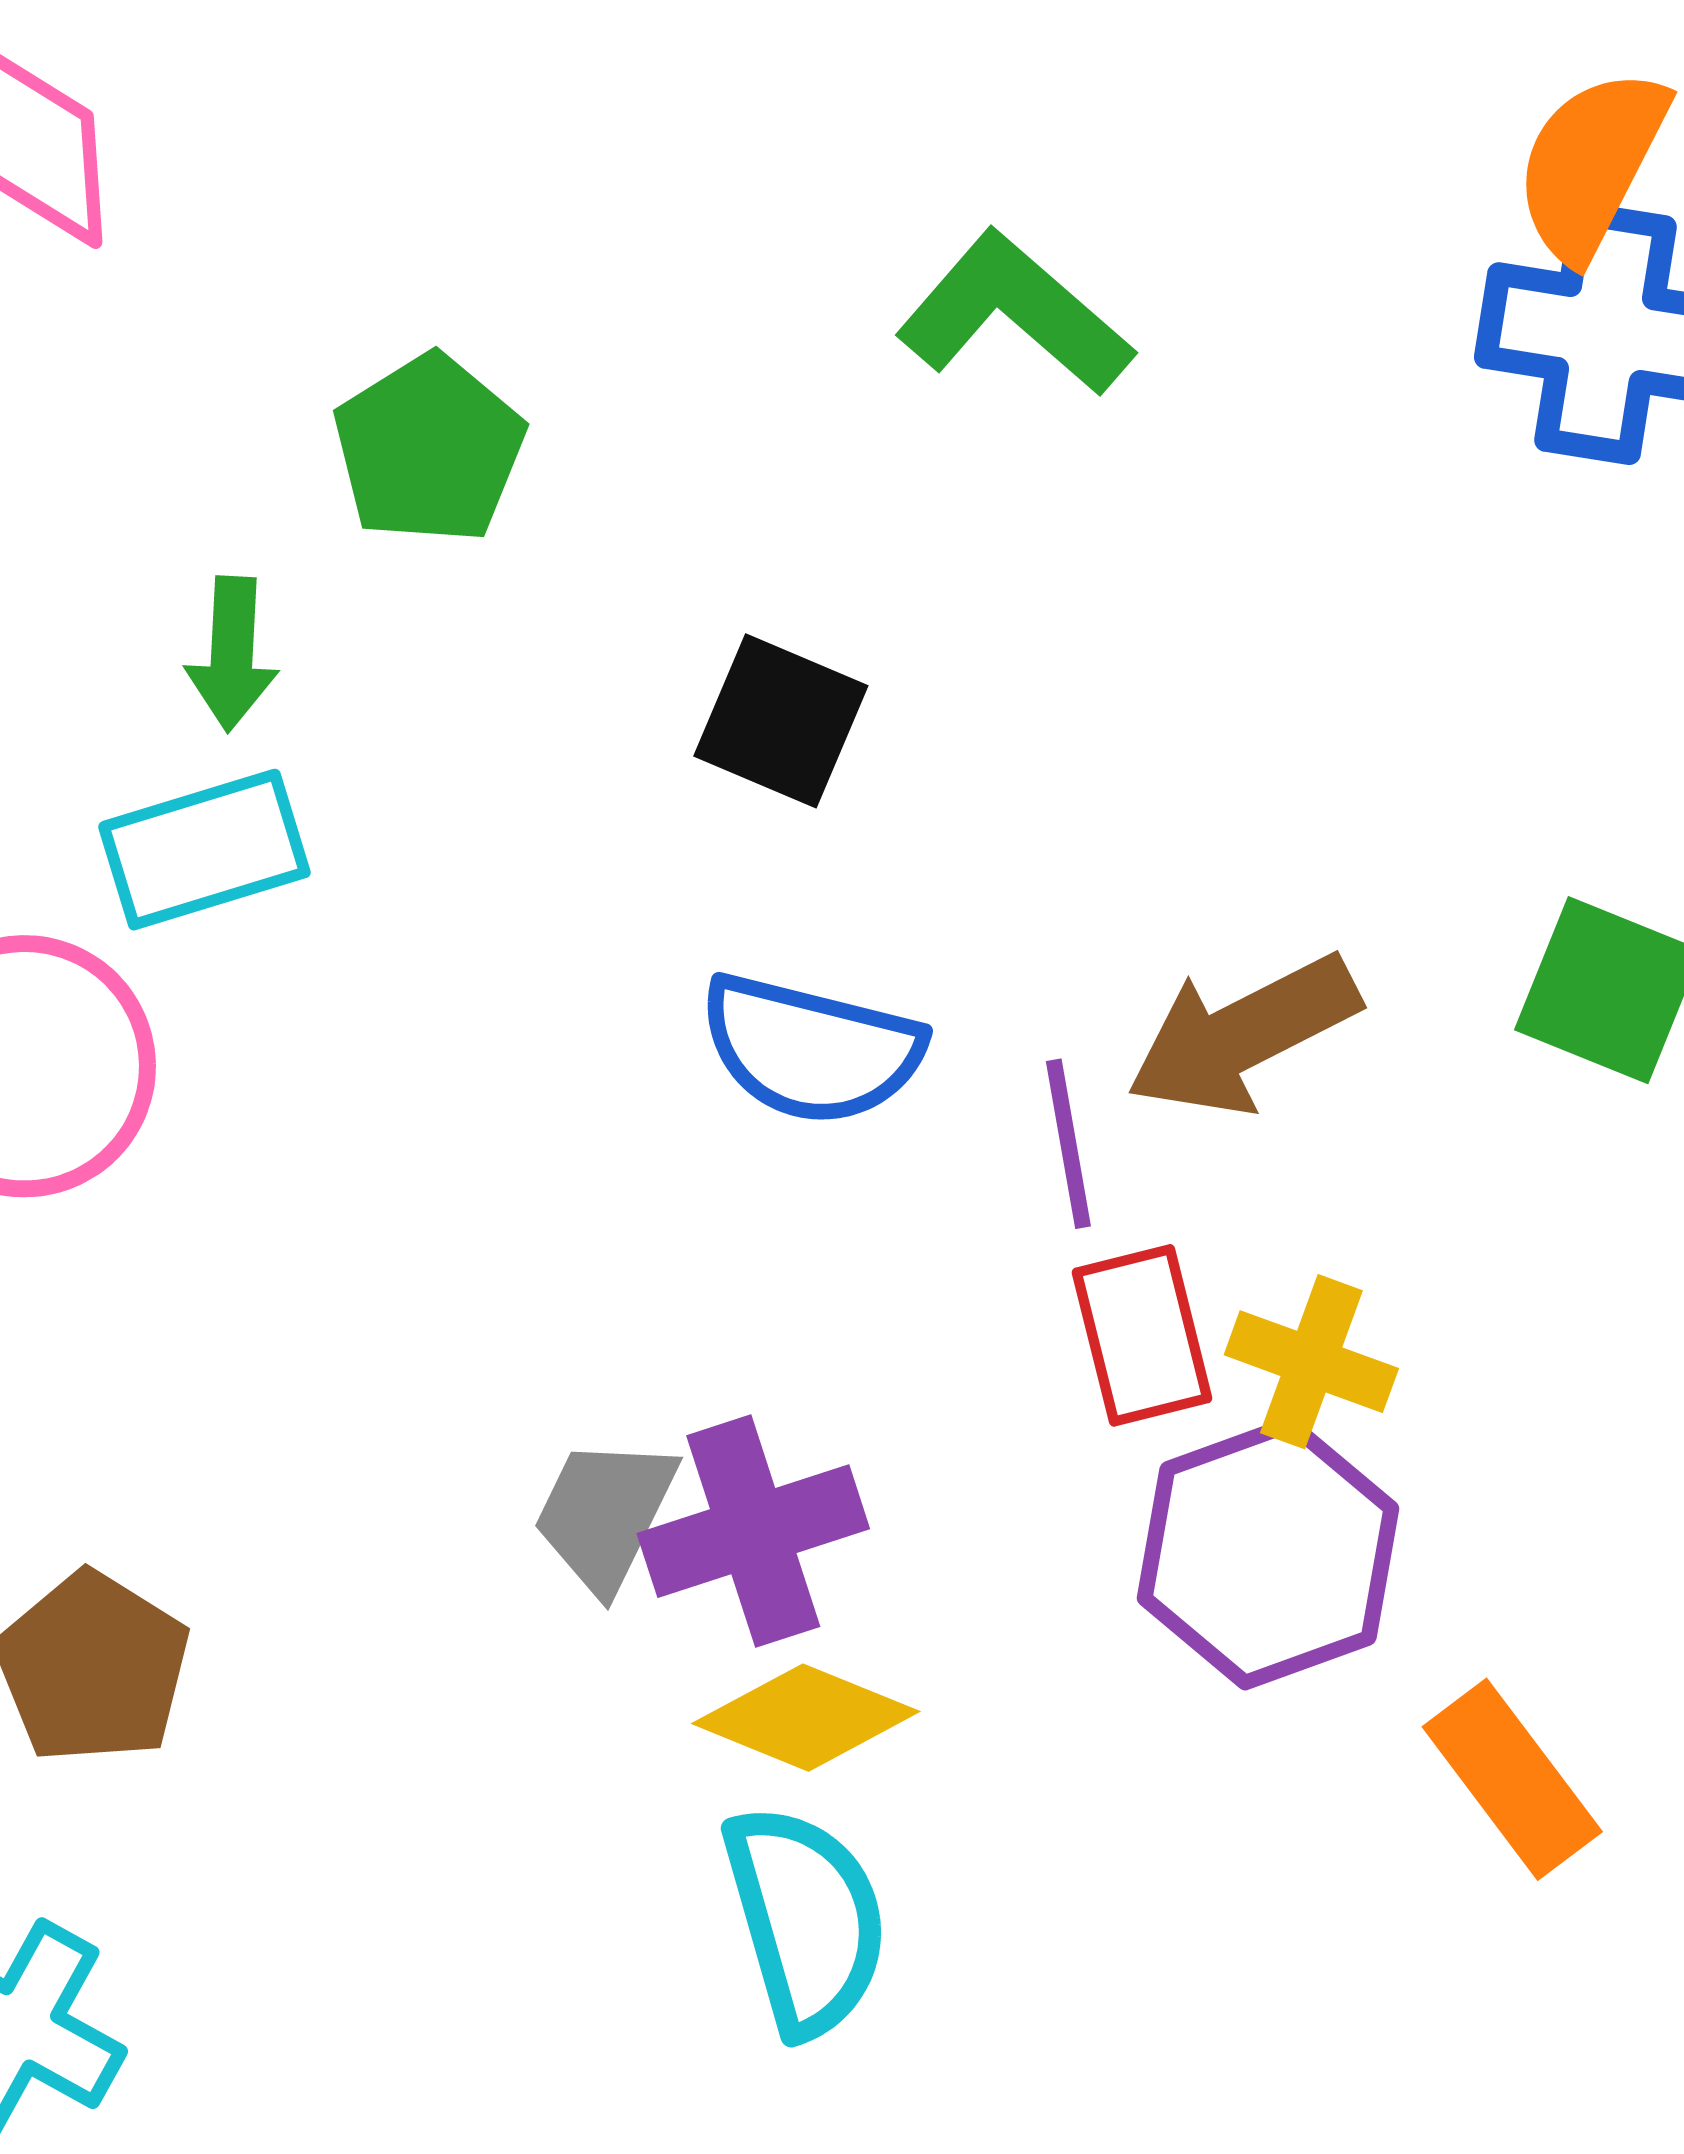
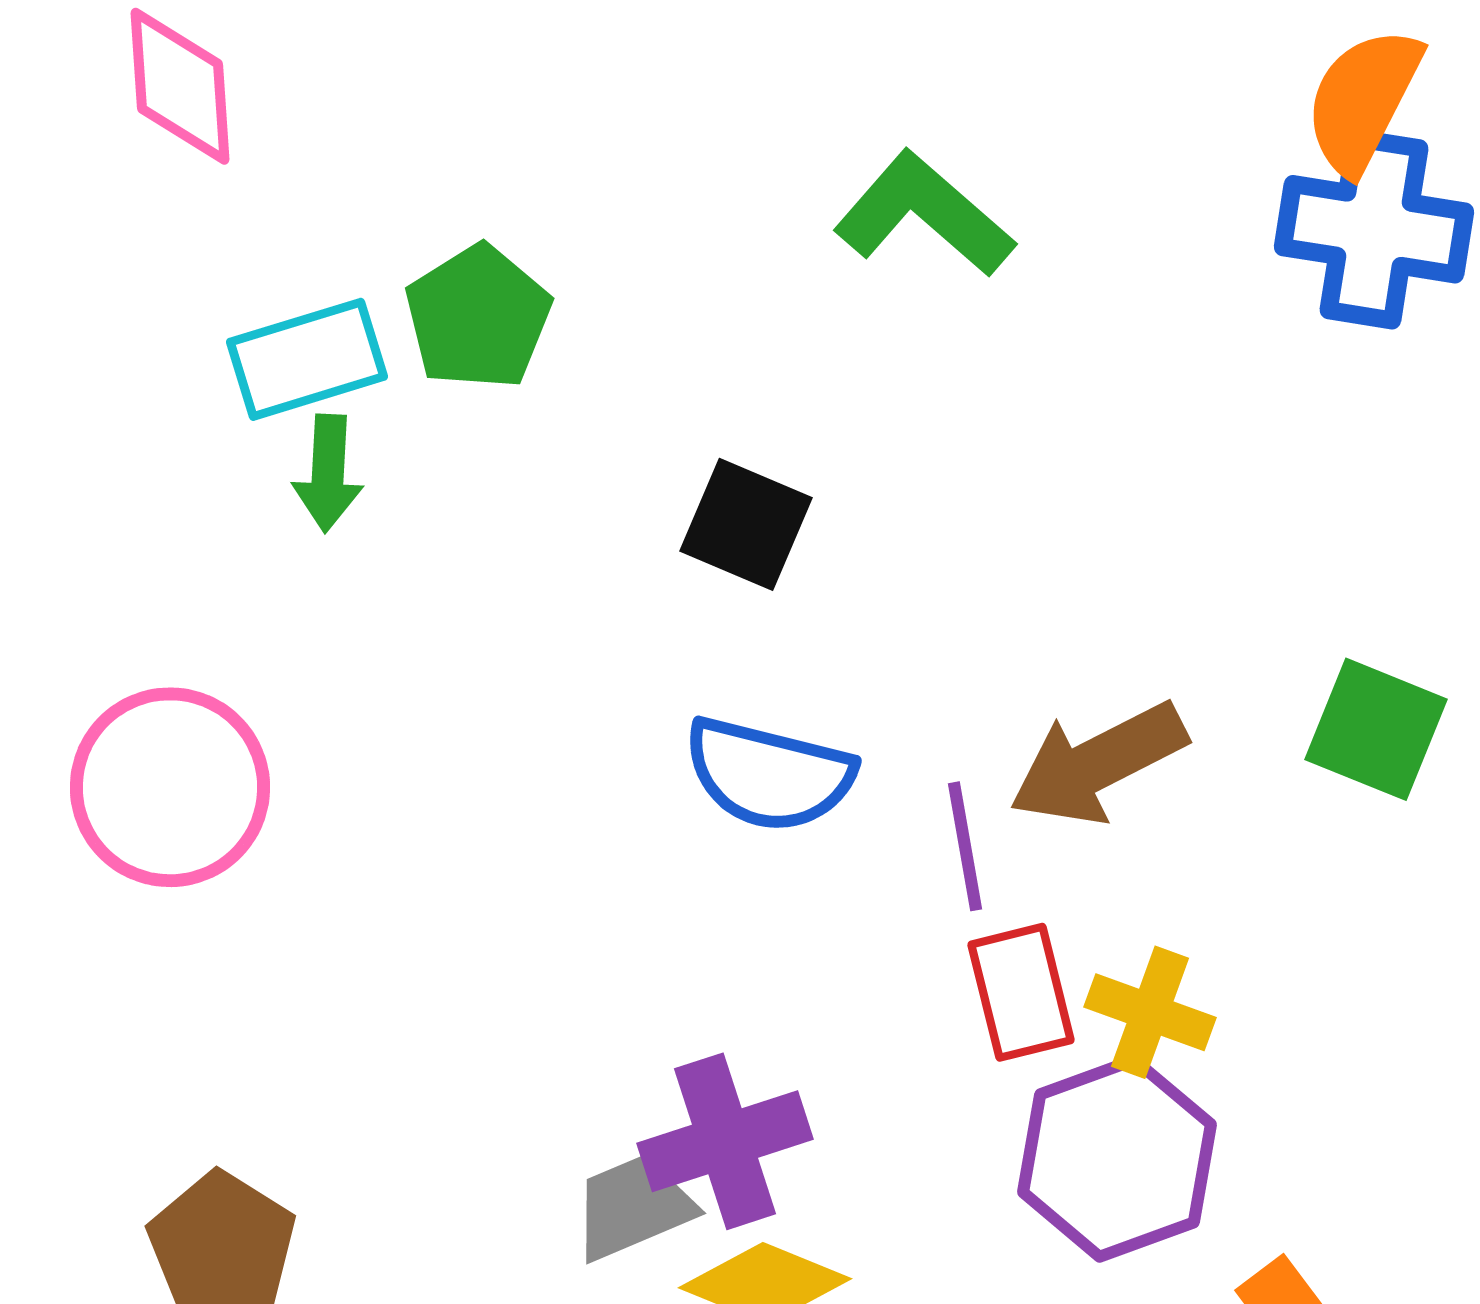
cyan rectangle: (204, 850) -> (307, 359), moved
gray trapezoid: (605, 1514) -> (633, 1207), moved, turned 41

